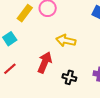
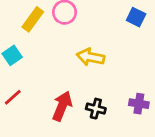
red arrow: (45, 62) -> (62, 106), moved

